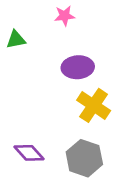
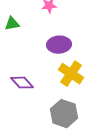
purple diamond: (29, 153) -> (22, 83), moved

